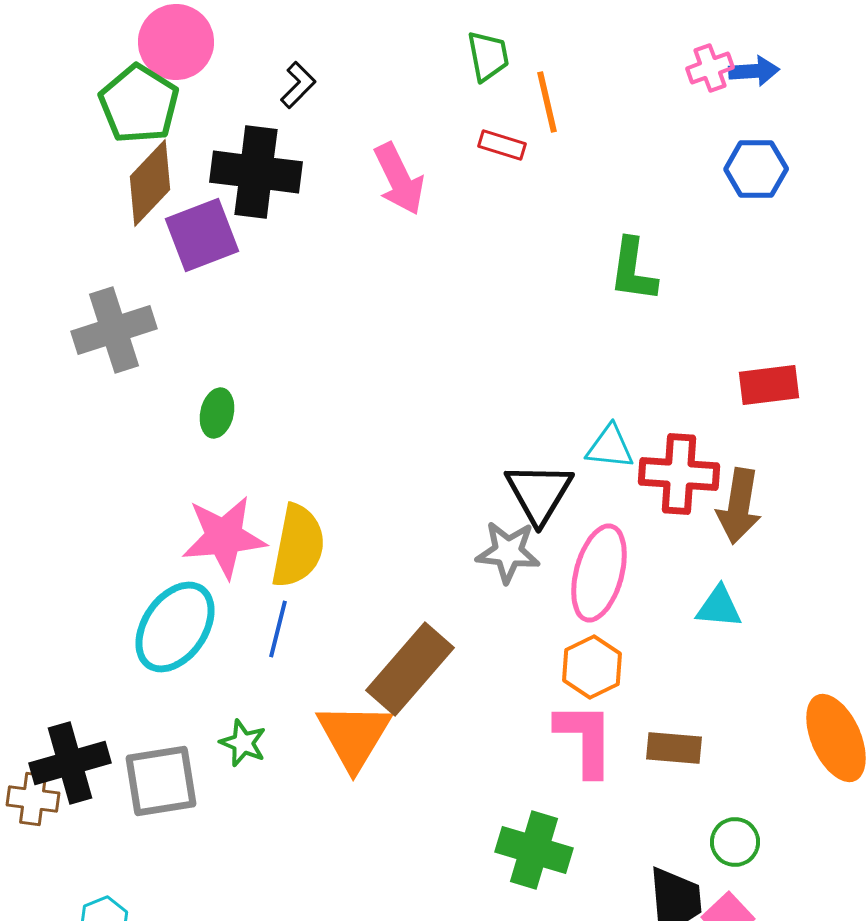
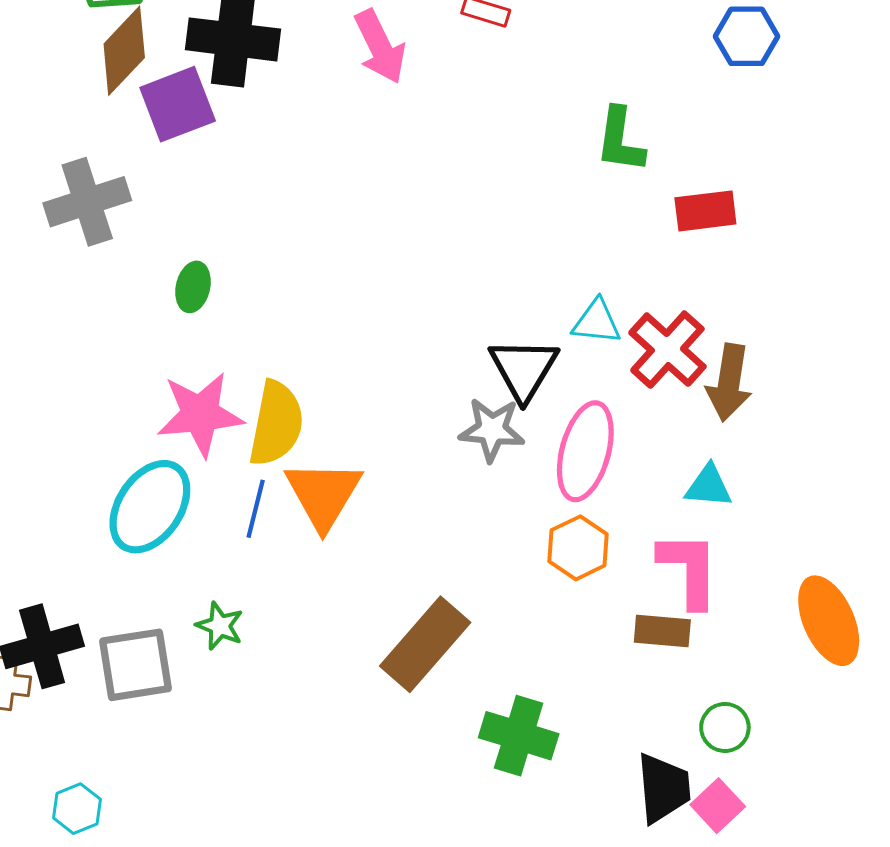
red rectangle: (769, 385) -> (705, 211), moved
red cross: (679, 474) -> (667, 350), turned 38
brown rectangle: (410, 669) -> (425, 644), moved
orange triangle: (354, 736) -> (323, 494), moved
pink L-shape: (585, 739) -> (689, 569), moved

